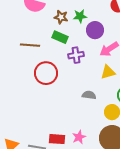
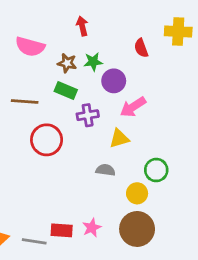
yellow triangle: (108, 72) -> (119, 138), moved

